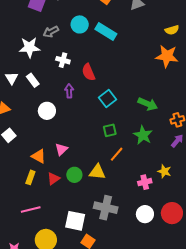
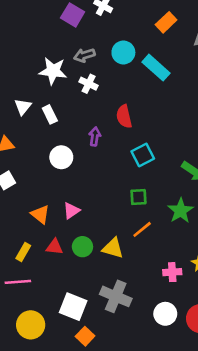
white cross: (63, 60) -> (89, 84), moved
yellow rectangle: (30, 177) -> (23, 252), moved
red triangle: (54, 179) -> (54, 247), turned 32

